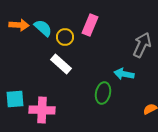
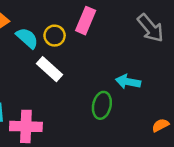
cyan semicircle: (43, 28) -> (27, 38), moved
gray arrow: (142, 45) -> (150, 28), moved, turned 115

